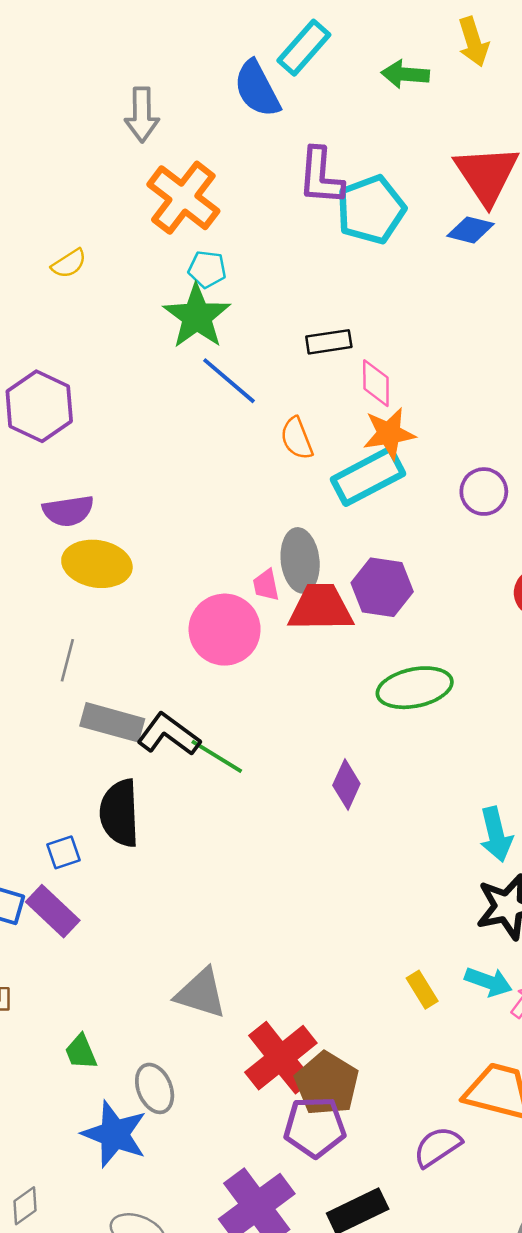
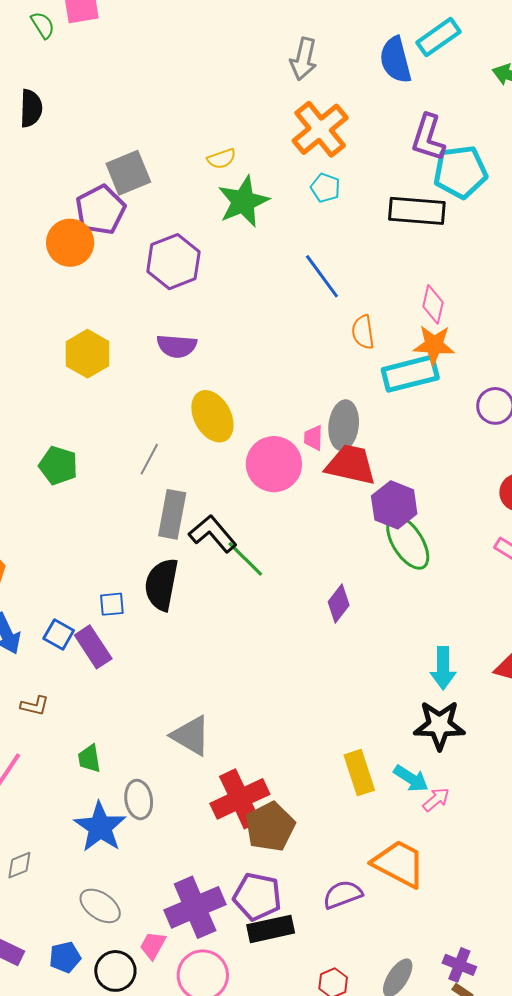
green star: (197, 316) -> (243, 201), moved
black rectangle: (329, 342) -> (417, 211), moved, size x1.6
yellow ellipse: (97, 564) -> (212, 416), moved, turned 39
purple hexagon: (382, 587) -> (394, 505), moved
green ellipse: (415, 688) -> (408, 542), turned 56
gray rectangle: (112, 722) -> (172, 514), turned 72
yellow rectangle: (422, 990) -> (359, 773), size x1.5
purple pentagon: (315, 1127) -> (257, 897), moved

